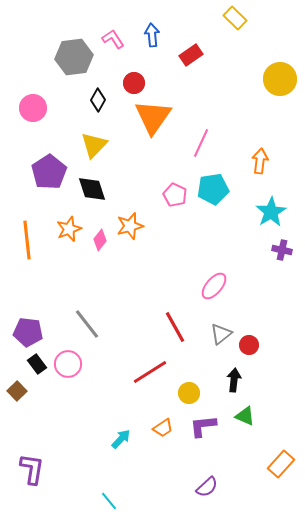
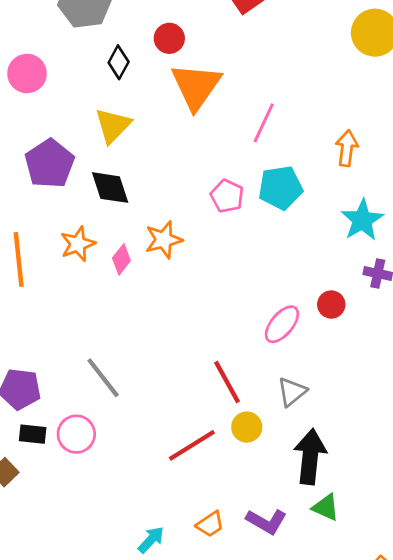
red circle: (249, 345) -> (331, 305), moved
black rectangle: (37, 364) -> (33, 434), turned -48
black arrow: (234, 380) -> (310, 457), size x1.6
yellow circle: (189, 393) -> (247, 427), moved
purple L-shape: (203, 426) -> (266, 521), turned -144

